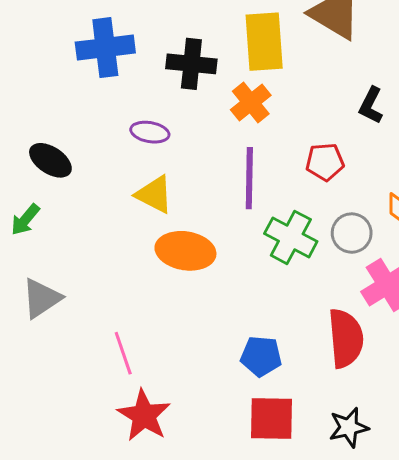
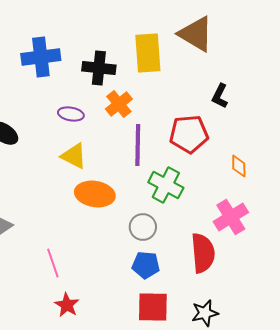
orange cross: (251, 102) -> (119, 104), moved
red pentagon: (325, 162) -> (189, 134), size x1.5
gray circle: (352, 233) -> (143, 227), moved
red star: (144, 416) -> (67, 305), size x0.7

